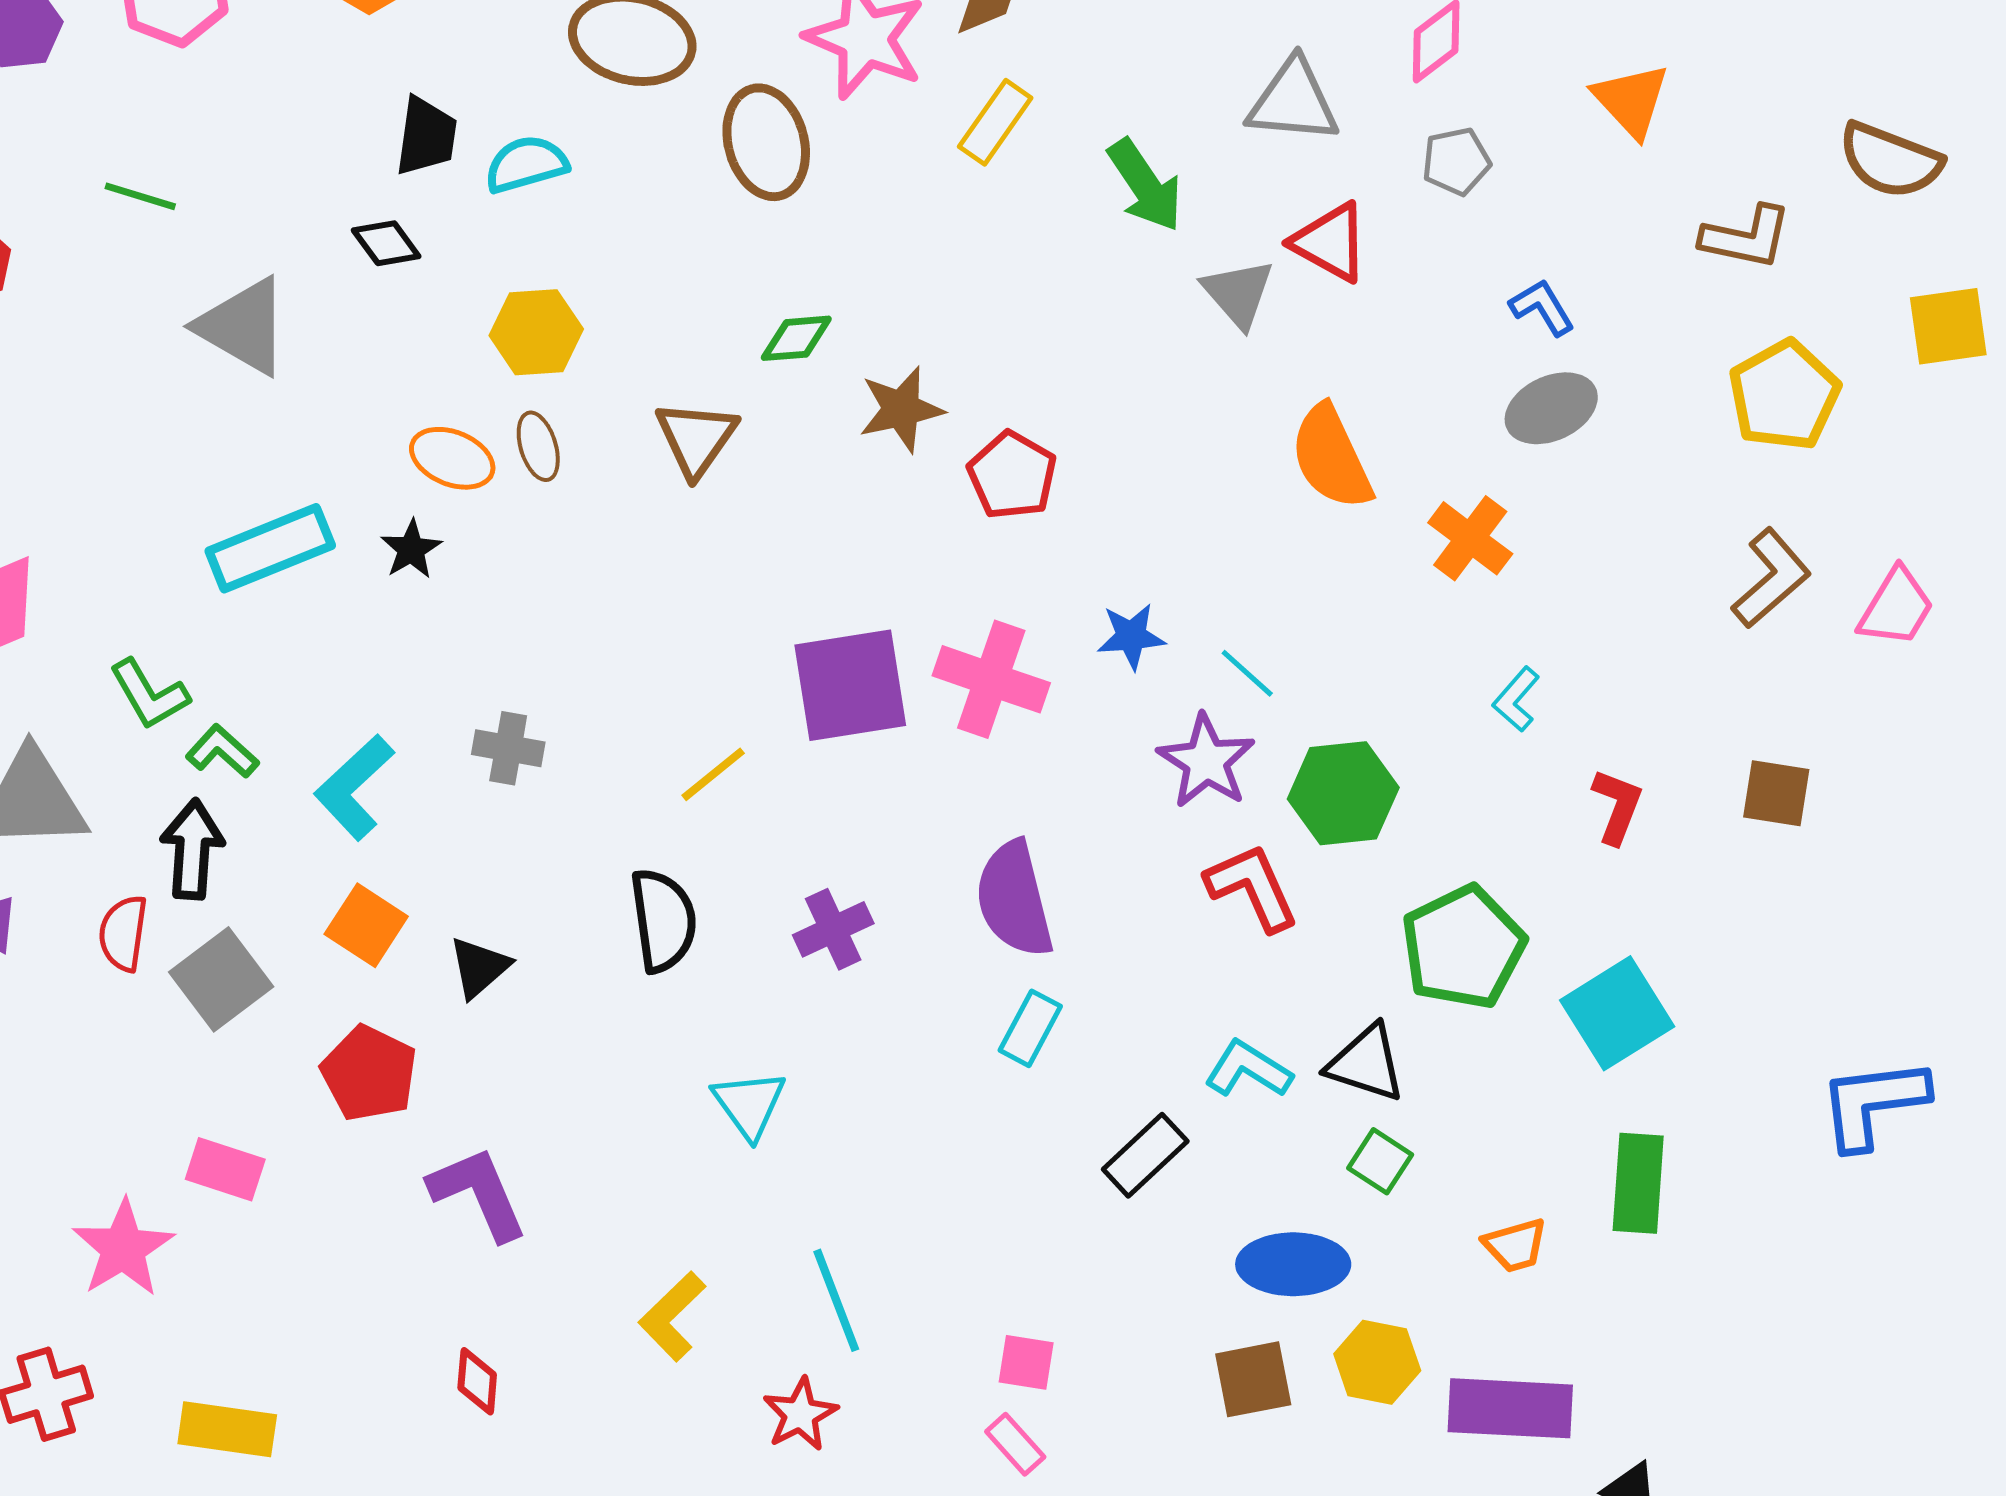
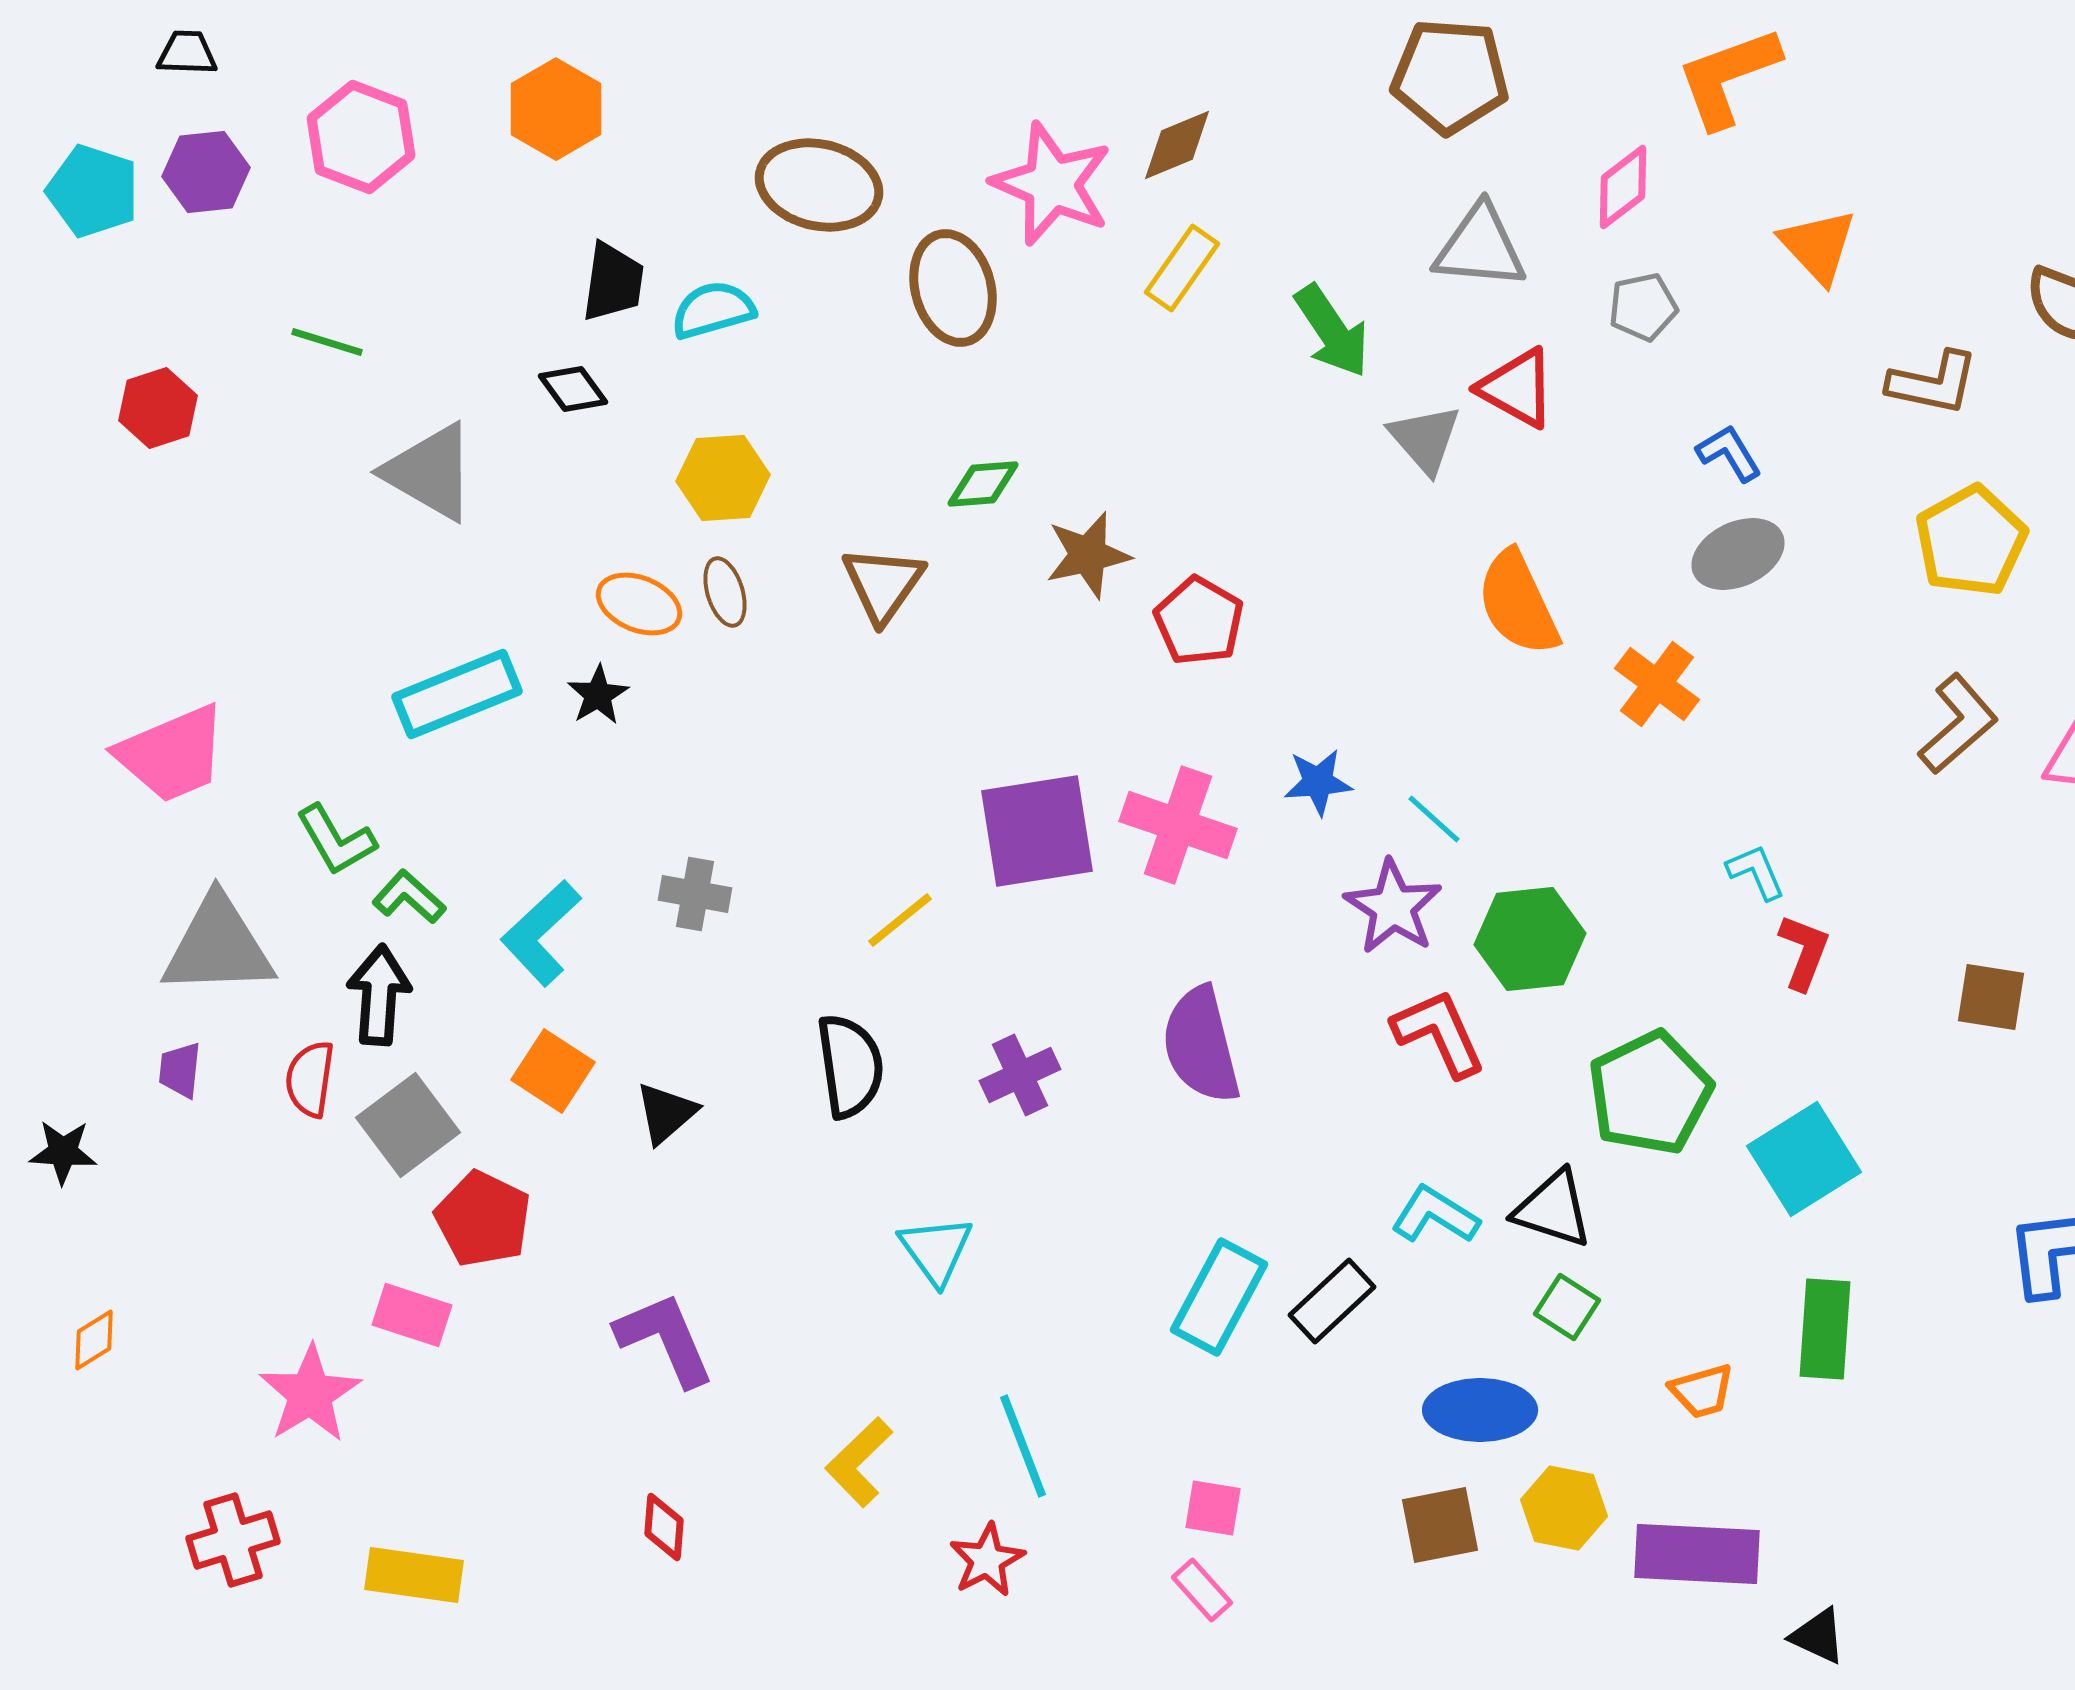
cyan L-shape: (1516, 699) -> (1756, 872), moved, turned 116
brown square: (1776, 793) -> (1991, 997), moved
cyan rectangle: (1030, 1028) -> (1219, 1297), moved, size x1.5
red pentagon: (369, 1073) -> (483, 1219), moved

